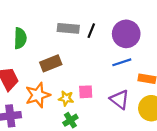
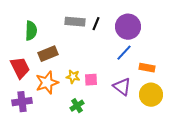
blue line: (122, 62) -> (124, 53), turned -30
brown rectangle: (51, 63) -> (48, 54), moved
yellow star: (66, 98) -> (73, 77), moved

